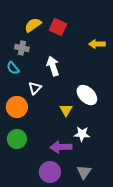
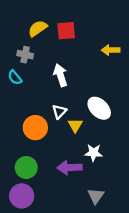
red square: (58, 27) -> (66, 31), turned -30
white triangle: (35, 88) -> (59, 112), moved
orange circle: (17, 107) -> (35, 128), moved
green circle: (17, 139) -> (26, 167), moved
purple circle: (50, 172) -> (22, 196), moved

